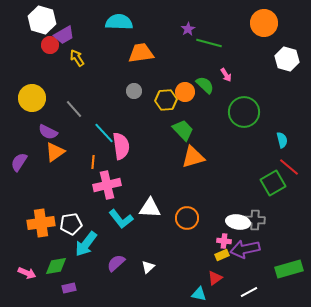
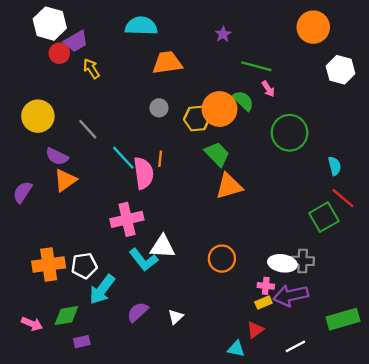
green line: (209, 43) -> (256, 66), moved
orange circle: (185, 92) -> (220, 109), size x1.5
orange line: (93, 162) -> (160, 159), moved
white triangle: (150, 208) -> (163, 247), moved

